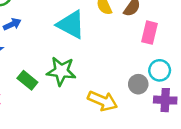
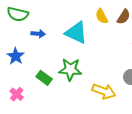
blue arrow: (12, 24) -> (38, 34), moved, turned 32

